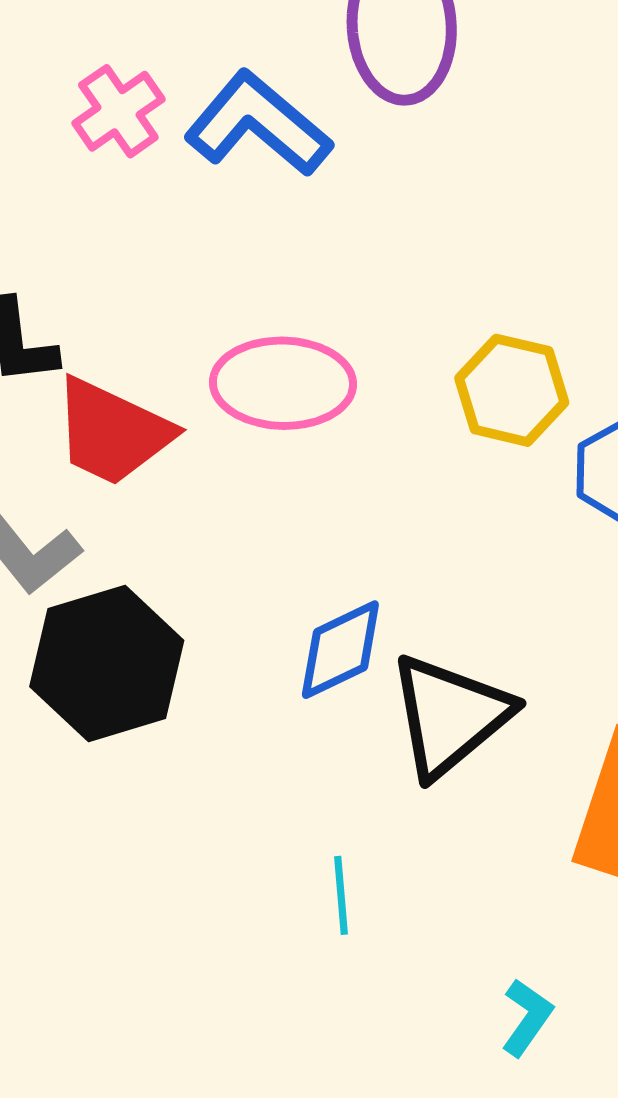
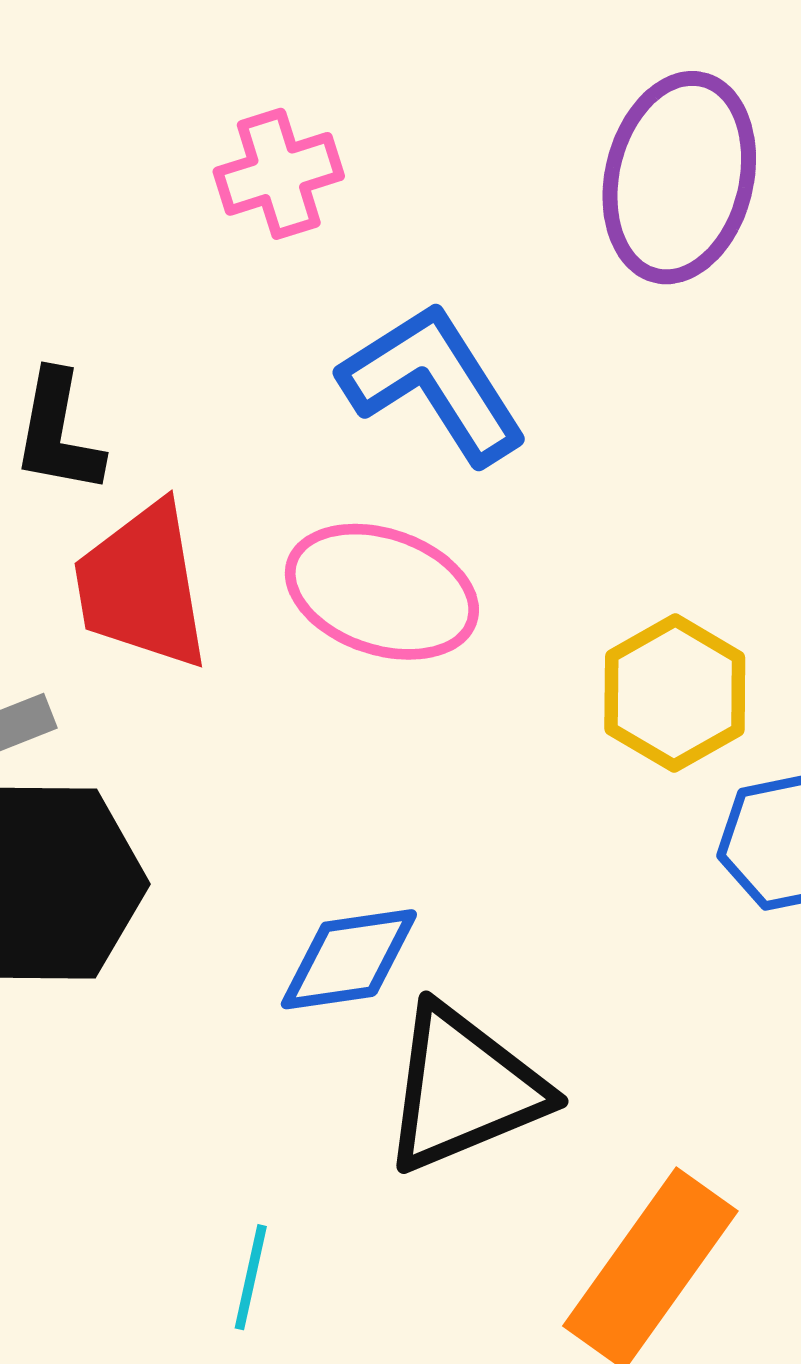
blue L-shape: (258, 124) -> (434, 383), moved
red trapezoid: (112, 432) -> (142, 586), turned 38

